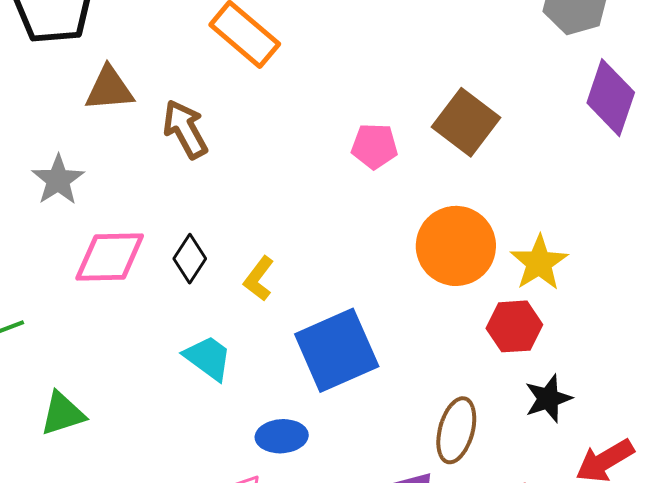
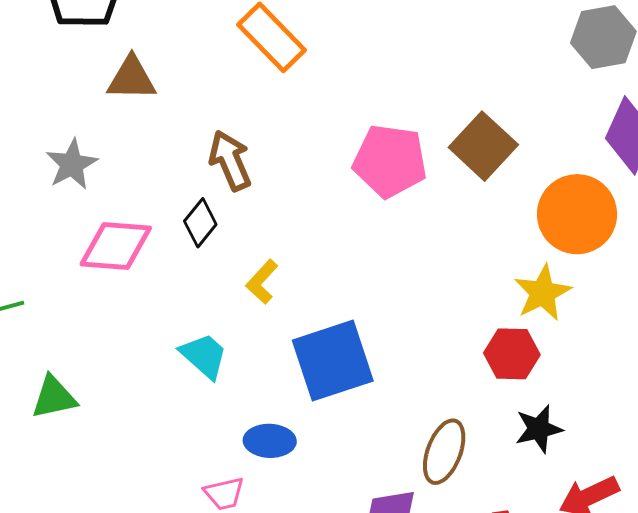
brown arrow: (185, 129) -> (230, 160), moved
pink pentagon: (375, 146) -> (390, 161), size x1.6
orange circle: (456, 246) -> (577, 214), moved
black diamond: (190, 259) -> (200, 223), moved

